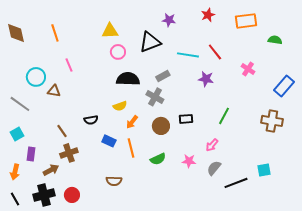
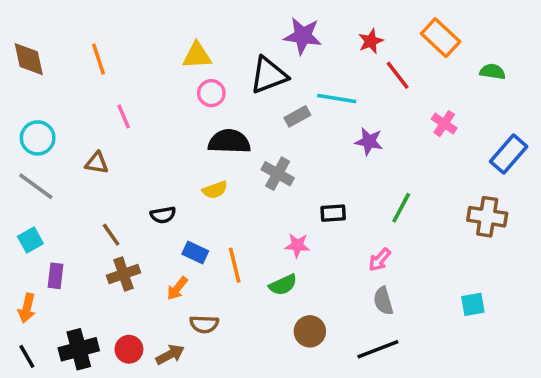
red star: (208, 15) -> (371, 41), moved
purple star: (169, 20) -> (303, 36), size x1.5
orange rectangle: (246, 21) -> (441, 38), turned 50
red line: (215, 52) -> (398, 75), moved
gray rectangle: (163, 76) -> (297, 116), moved
cyan circle: (36, 77) -> (38, 138), moved
orange arrow: (132, 122) -> (177, 288), moved
brown circle: (161, 126) -> (310, 331), moved
pink star: (189, 161) -> (297, 245), moved
gray semicircle: (214, 168) -> (383, 301), turned -56
brown arrow: (51, 170) -> (170, 355), moved
black line: (236, 183) -> (378, 349), moved

